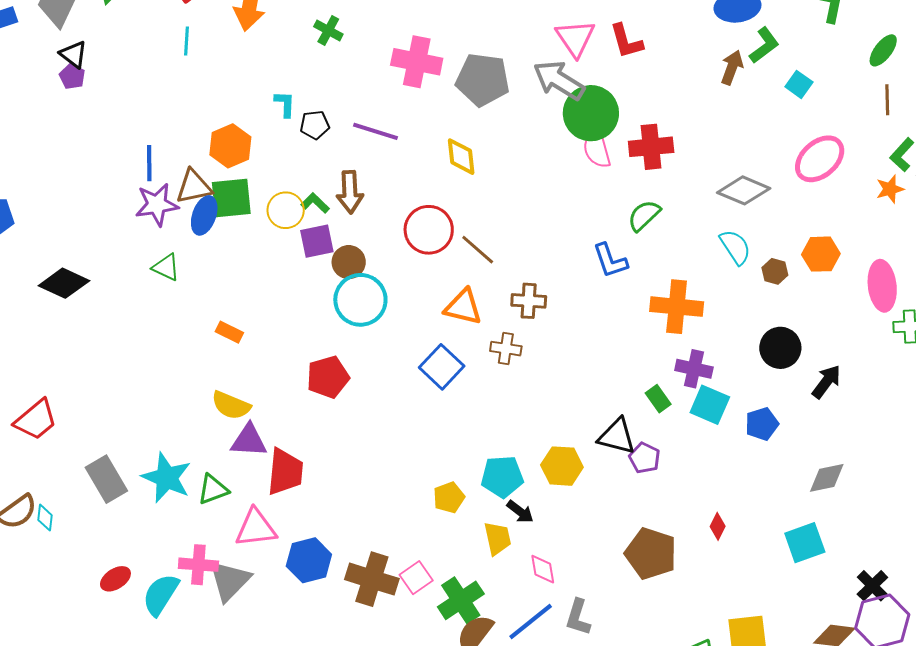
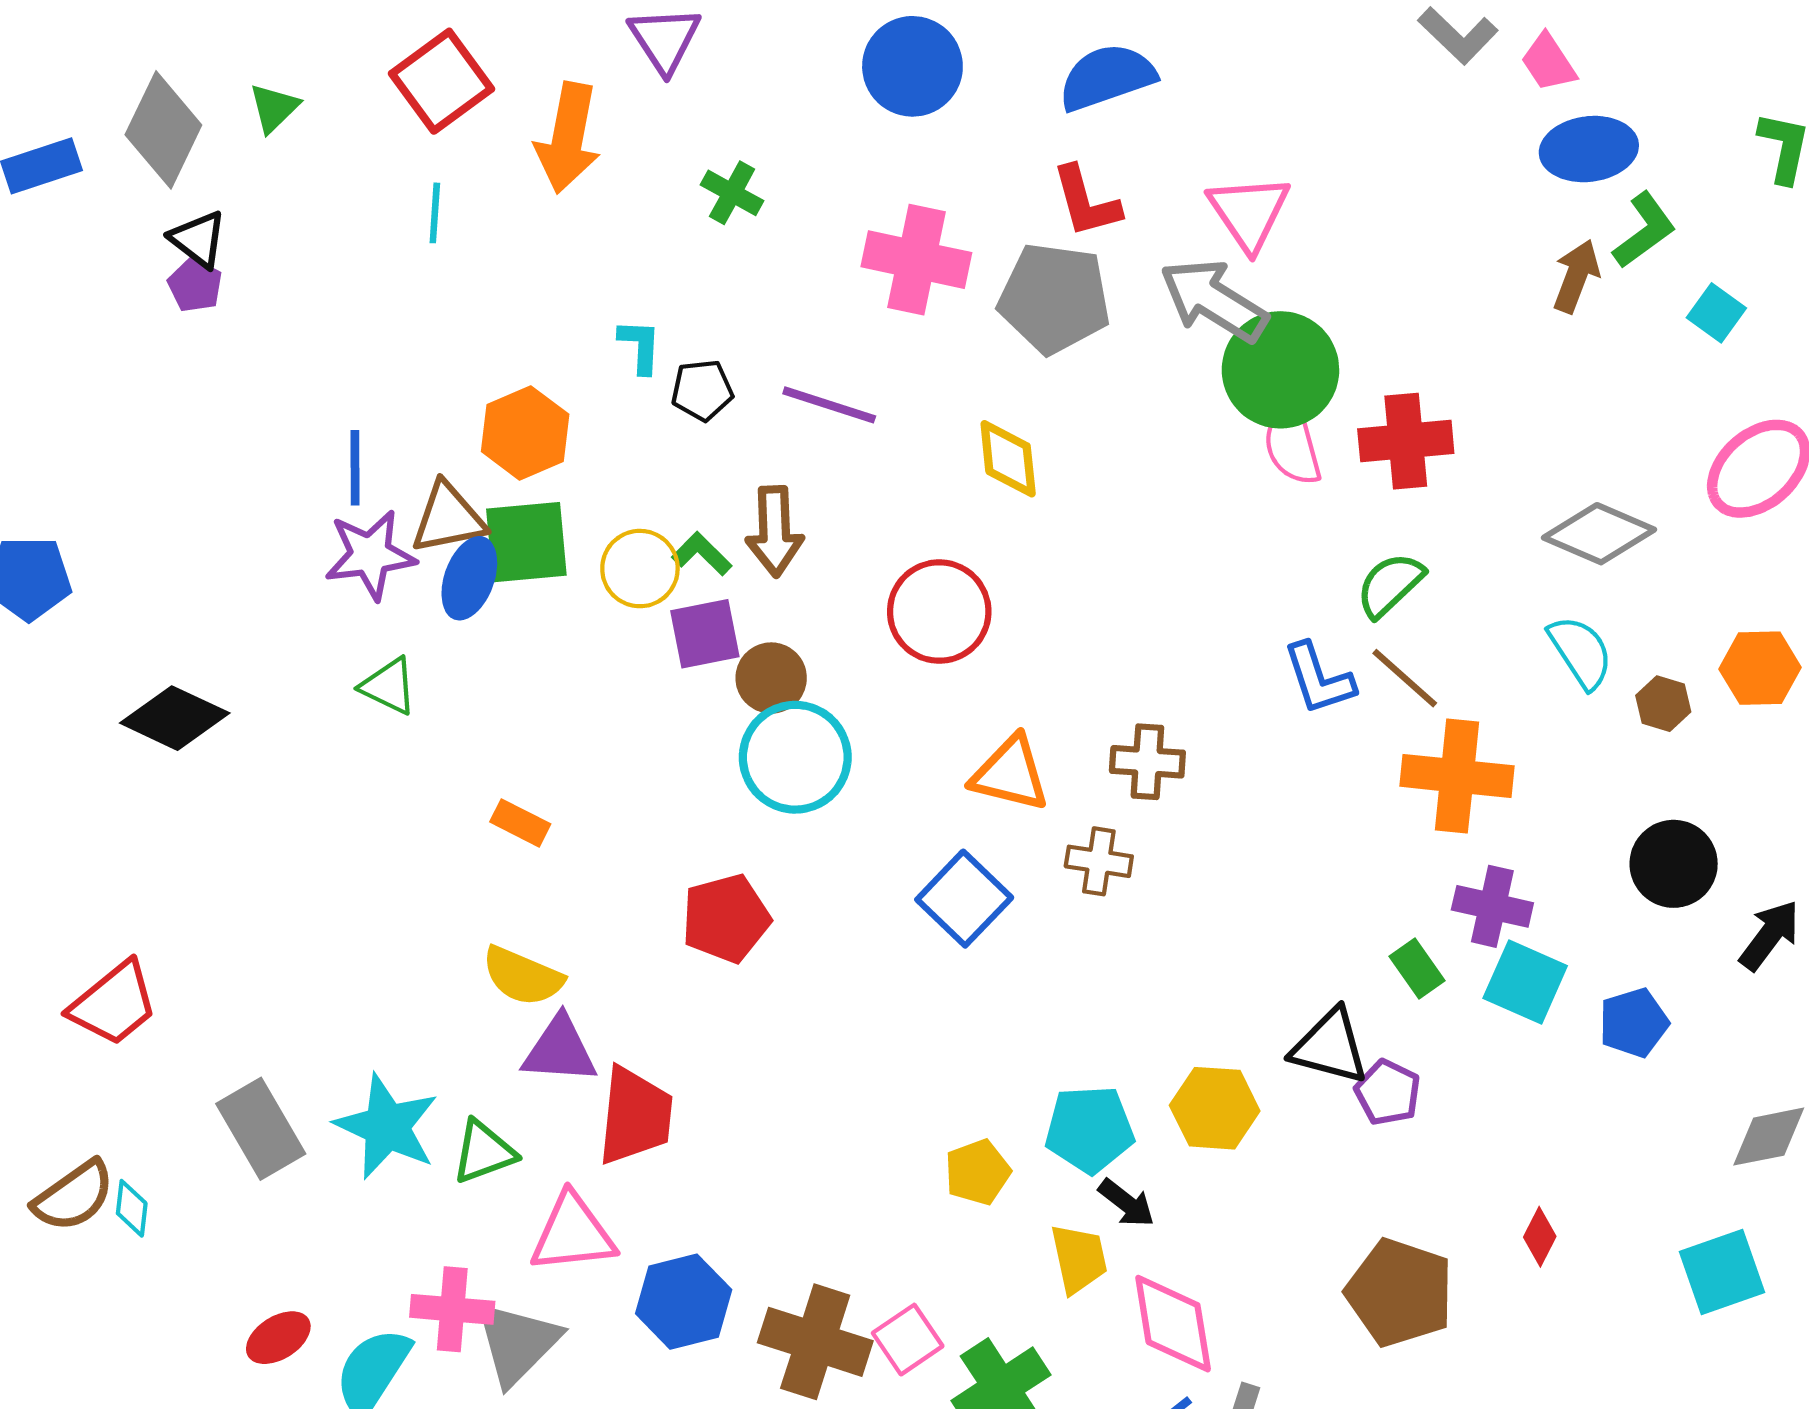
red L-shape: (626, 41) -> (1086, 202), moved
brown line: (478, 250) -> (1405, 678), moved
pink diamond: (543, 569) -> (1173, 1324), size x1.6

